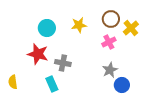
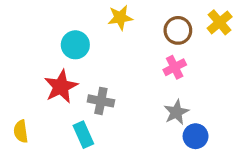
yellow star: (79, 25) -> (120, 18), moved
yellow cross: (131, 28) -> (220, 22), moved
red star: (38, 54) -> (61, 87), turned 30

